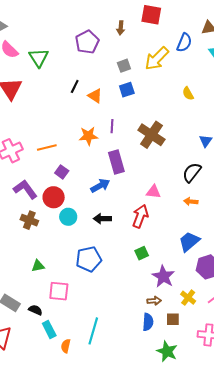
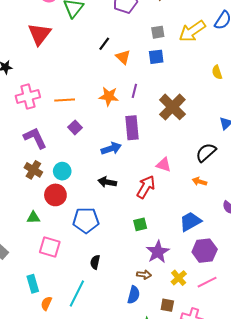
red circle: (54, 197) -> (55, 195), moved
cyan circle: (68, 217) -> (62, 171), moved
black semicircle: (35, 310) -> (95, 262), moved, turned -112
brown square: (173, 319) -> (167, 305), moved

